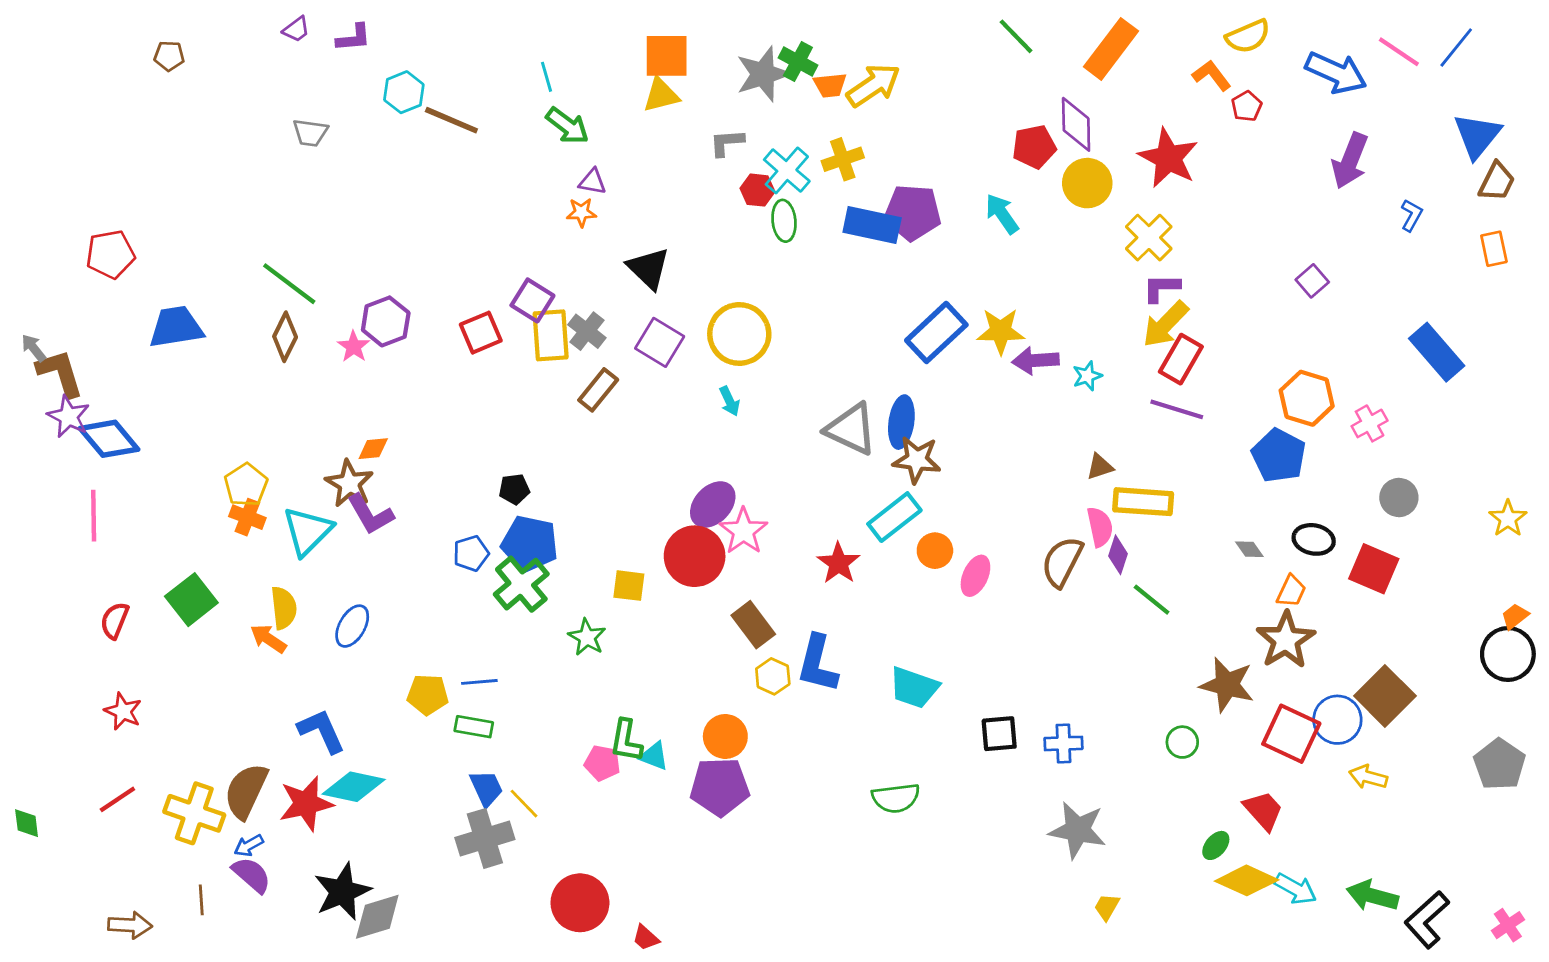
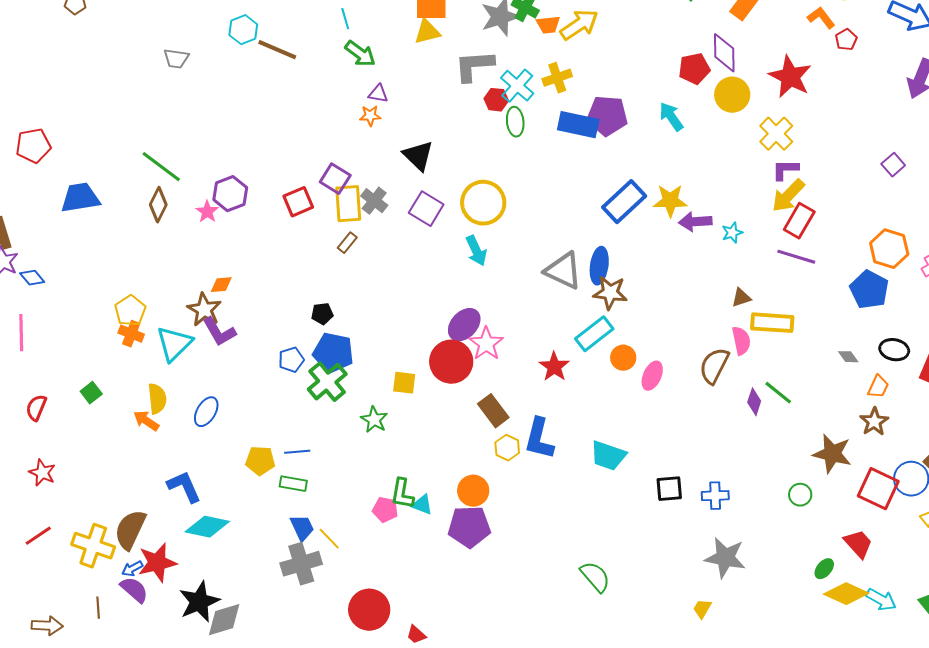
gray L-shape: (727, 143) -> (474, 66), size x1.6
brown rectangle: (598, 390) -> (347, 243), moved, size x0.7
cyan arrow: (730, 401) -> (476, 251), size x1.4
blue diamond: (109, 439) -> (32, 278), size x0.6
purple diamond: (1118, 555) -> (754, 402), moved
green square: (191, 600) -> (91, 393), size x0.6
brown star: (1286, 640) -> (874, 422), size x0.7
green semicircle: (896, 798) -> (595, 577), moved, turned -124
red star: (306, 804) -> (157, 563), moved
yellow trapezoid: (1107, 907) -> (702, 609), moved

